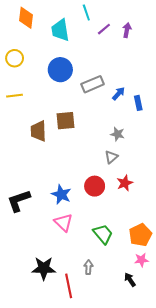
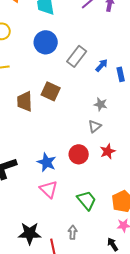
gray rectangle: (93, 84) -> (77, 56), turned -30
brown square: (66, 121) -> (51, 91), turned 30

